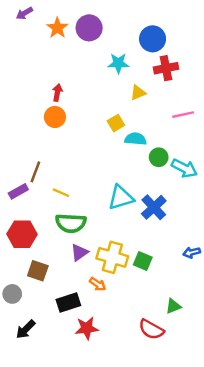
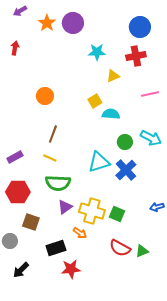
blue circle: (153, 39) -> (140, 27), moved
red arrow: (57, 93) -> (15, 48), moved
green circle: (159, 157) -> (125, 142), moved
brown line: (35, 172) -> (53, 134), moved
red semicircle: (151, 329) -> (120, 248), moved

